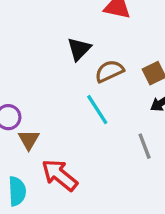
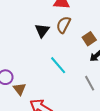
brown semicircle: (109, 71) -> (64, 25), moved, turned -30

